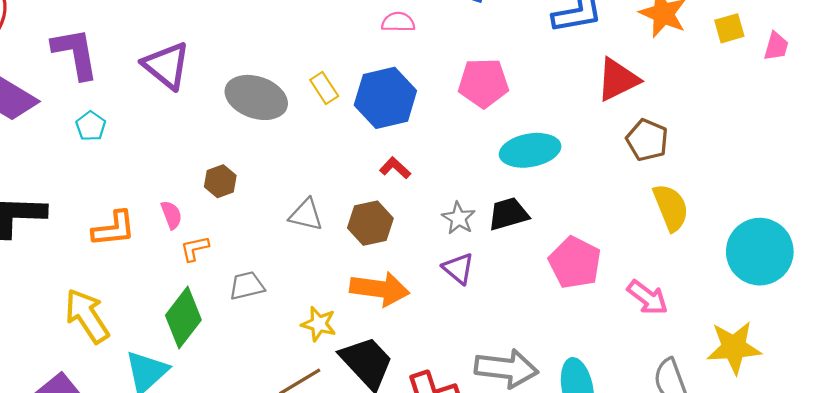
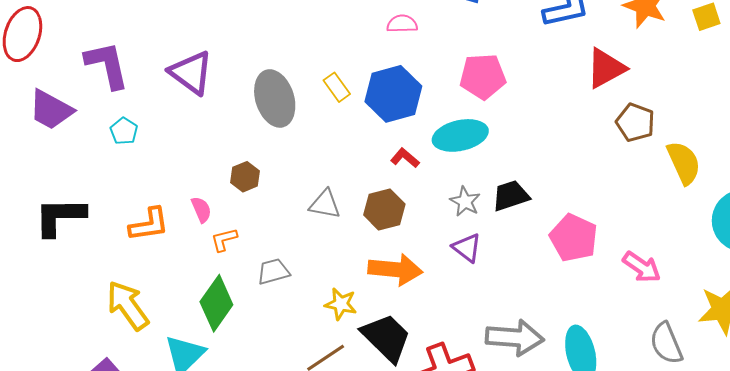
gray ellipse: (256, 97) -> (275, 98), turned 56
cyan ellipse: (530, 150) -> (460, 135), moved
yellow semicircle: (671, 207) -> (684, 163), moved

